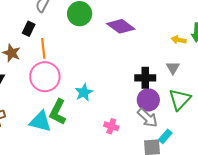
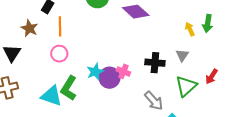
yellow arrow: (179, 40) -> (190, 29), turned 48
pink circle: (45, 77) -> (59, 54), size x0.6
purple circle: (148, 100) -> (109, 78), moved
pink cross: (111, 126) -> (123, 71), moved

